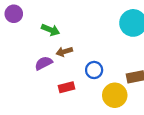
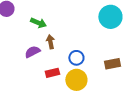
brown arrow: (64, 52) -> (50, 42), turned 96
yellow circle: (115, 95) -> (76, 80), moved

